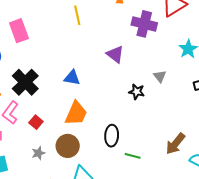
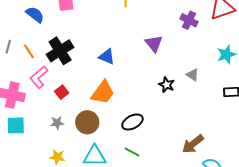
purple cross: (144, 24) -> (189, 20), size x0.7
gray triangle: (160, 76) -> (193, 75), turned -32
black ellipse: (112, 136) -> (132, 122), turned 45
green line: (133, 156) -> (132, 152), moved

